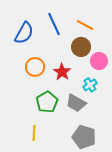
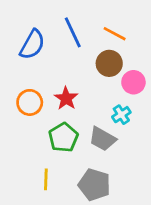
orange circle: (35, 67) -> (30, 102), moved
red star: (62, 72) -> (66, 98), moved
gray pentagon: (84, 137) -> (94, 185), moved

